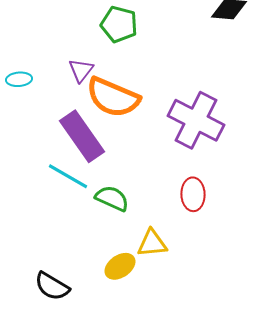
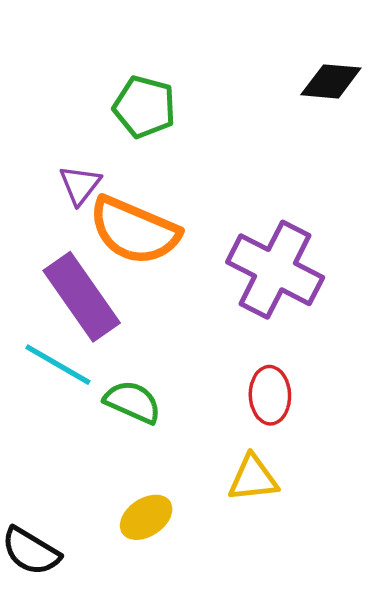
yellow triangle: (152, 243) -> (253, 478), moved

